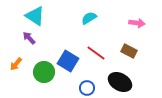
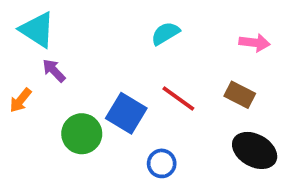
cyan triangle: (35, 16) -> (37, 30), moved
orange arrow: (16, 64) -> (20, 100), moved
black ellipse: (120, 82) -> (255, 150), moved

